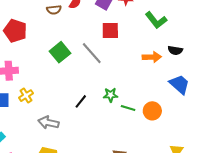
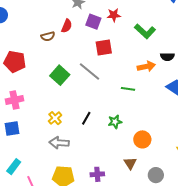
green star: (111, 95) -> (115, 122), moved
yellow cross: (26, 96) -> (55, 118), moved
green line: (128, 108) -> (128, 89), moved
orange circle: (152, 111) -> (142, 139), moved

